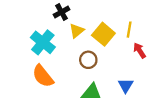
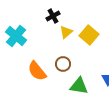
cyan cross: (43, 42) -> (16, 36), moved
brown circle: (88, 60) -> (63, 64), moved

